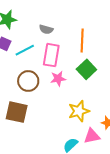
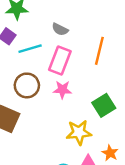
green square: (86, 69) -> (104, 105), moved

